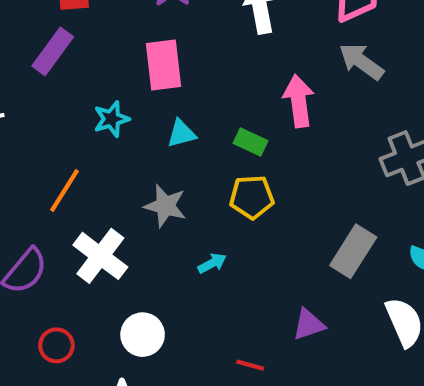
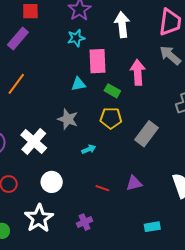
pink rectangle: (163, 65) -> (97, 61), moved
cyan star: (111, 119) -> (76, 38), moved
orange line: (64, 191) -> (16, 84), moved
gray rectangle: (353, 251) -> (146, 134), moved
red line: (250, 365) -> (102, 188), moved

